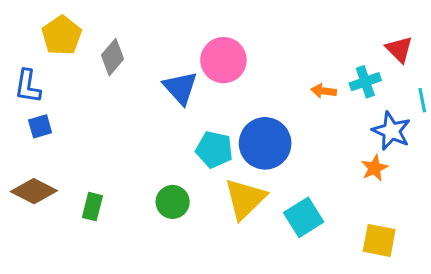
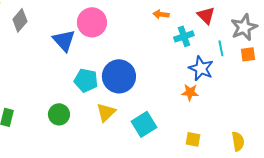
orange arrow: (324, 91) -> (161, 14), moved
orange star: (375, 168) -> (190, 92), turned 30
yellow triangle: (245, 199) -> (106, 112), size x0.7
yellow square: (379, 240) -> (193, 139), size x0.7

